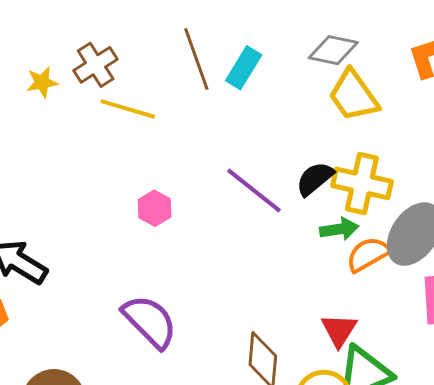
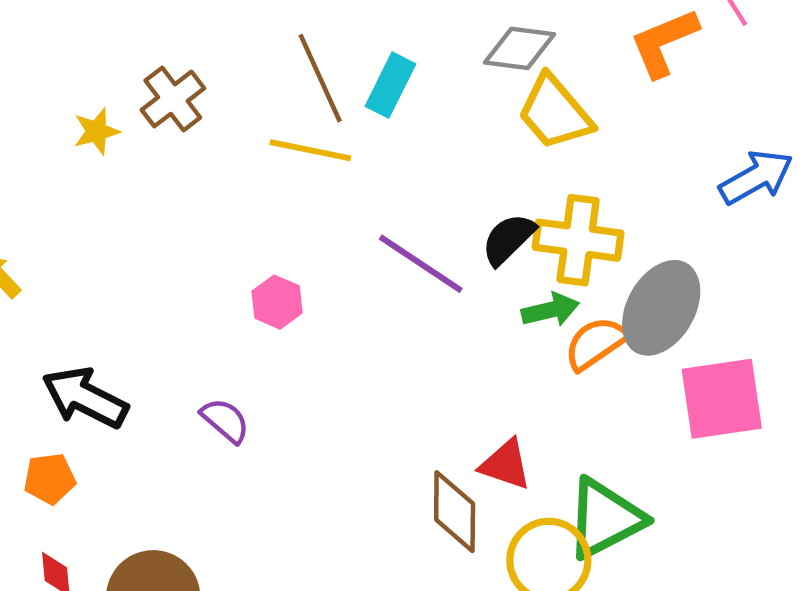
yellow line: (128, 109) -> (310, 150), moved
purple semicircle: (150, 321) -> (225, 420), moved, size x0.6
red triangle: (339, 330) -> (506, 464), moved, turned -39

